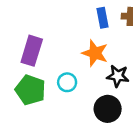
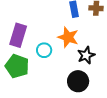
black star: (118, 76) -> (86, 55), turned -30
cyan circle: (67, 82) -> (44, 50), moved

